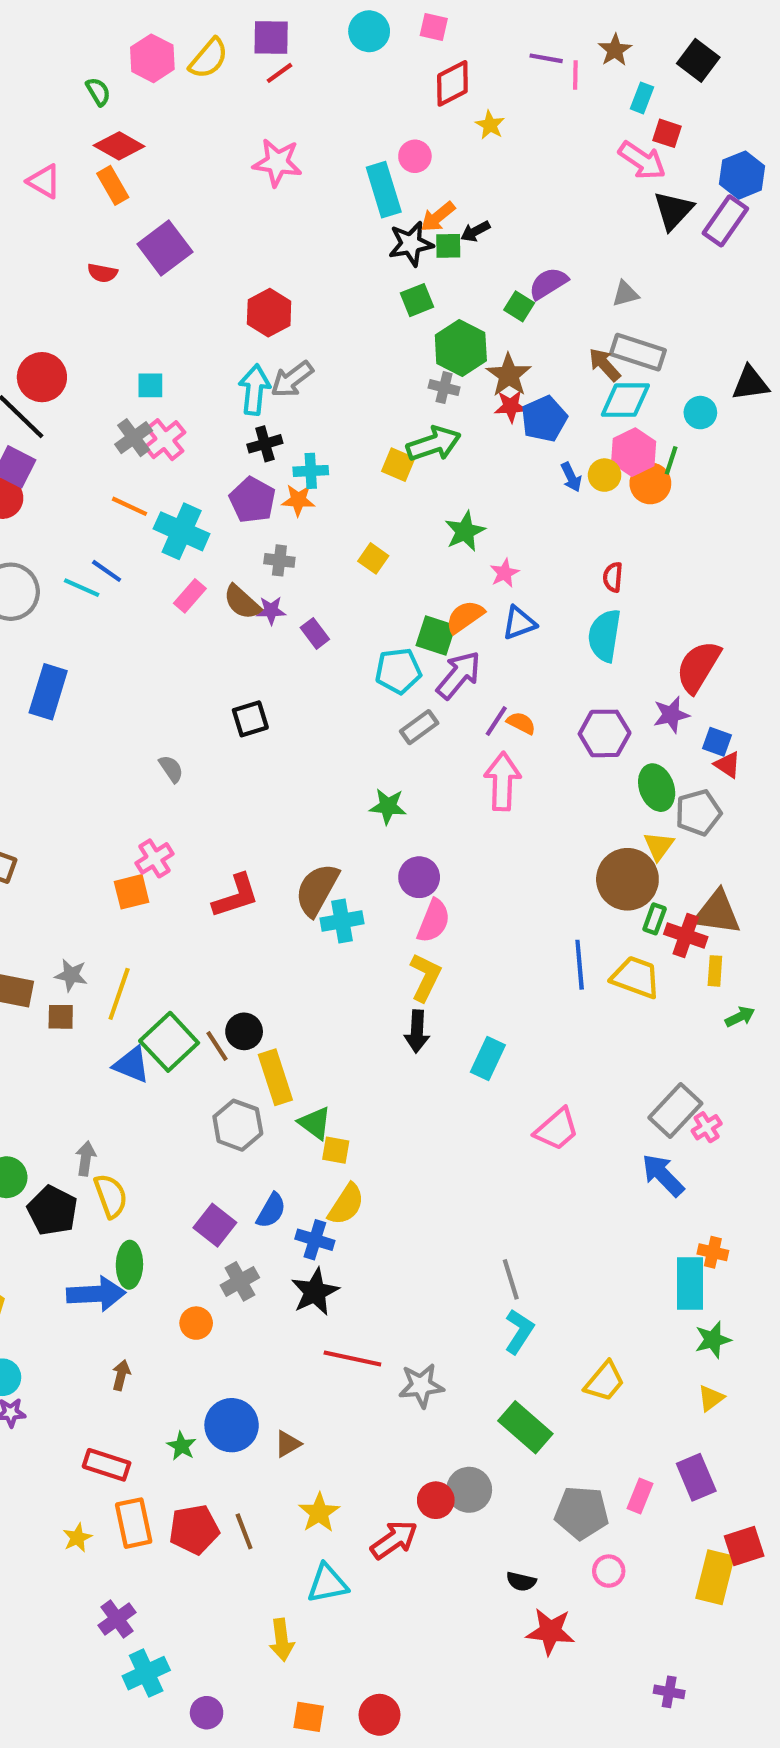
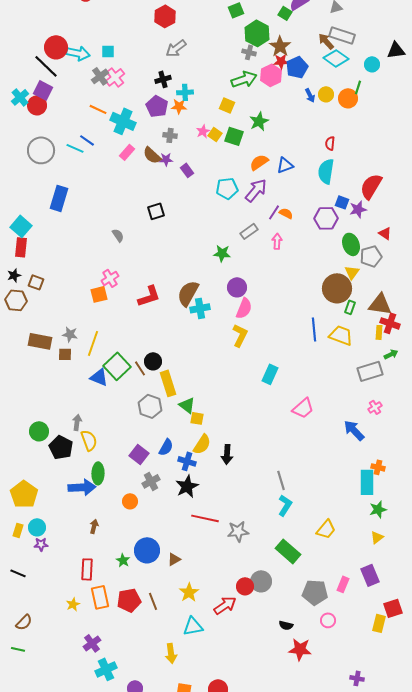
cyan arrow: (254, 390) -> (78, 53), moved, turned 95
cyan diamond: (625, 400) -> (336, 58), turned 35
pink hexagon: (634, 452) -> (271, 75), moved
yellow square: (398, 465) -> (227, 105), moved
pink star: (505, 573) -> (203, 131), moved
green square: (436, 635) -> (234, 136), moved
gray rectangle: (419, 727) -> (249, 231), moved
blue square: (717, 742) -> (342, 202), moved
pink arrow: (502, 781) -> (277, 241), size x0.6
red cross: (686, 936) -> (390, 323), moved
black arrow: (417, 1031) -> (227, 454), moved
gray rectangle: (675, 1111) -> (370, 371), moved, turned 30
red rectangle: (107, 1465) -> (87, 569), turned 75
yellow rectangle: (715, 1577) -> (379, 623), size x0.7

